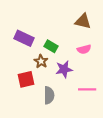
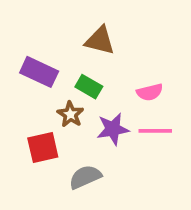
brown triangle: (83, 21) -> (100, 41), moved
pink line: (87, 89) -> (155, 131), moved
gray semicircle: (49, 95) -> (85, 177), turned -114

